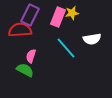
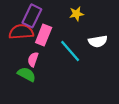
pink rectangle: (58, 17) -> (44, 35), moved

